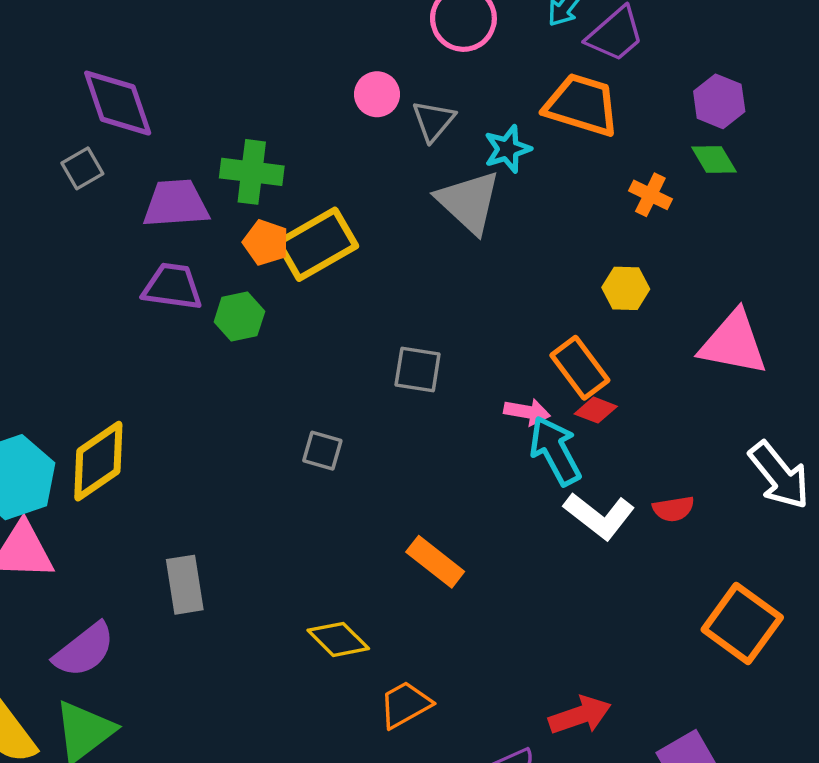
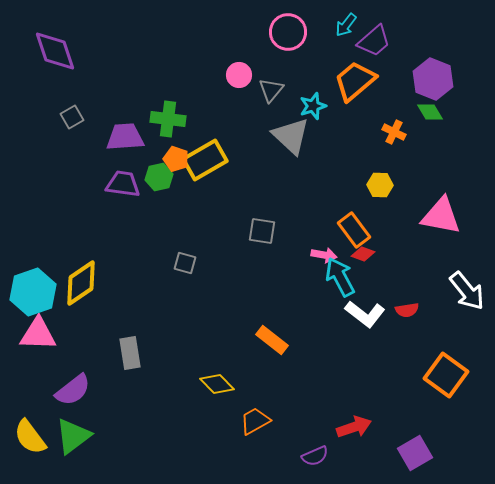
purple hexagon: (719, 101) -> (433, 79), size x1.4
purple diamond: (118, 103) -> (55, 51), moved
orange trapezoid: (582, 105) -> (355, 81), turned -57
green hexagon: (239, 317) -> (159, 177), moved
gray square: (322, 451) -> (185, 263), moved

